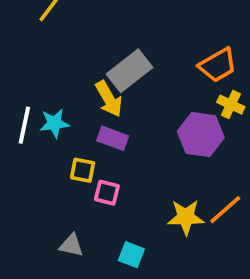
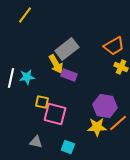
purple hexagon: (201, 135) -> (105, 106), moved
purple rectangle: (113, 138) -> (69, 75), moved
pink square: (107, 193) -> (55, 114), size x1.6

